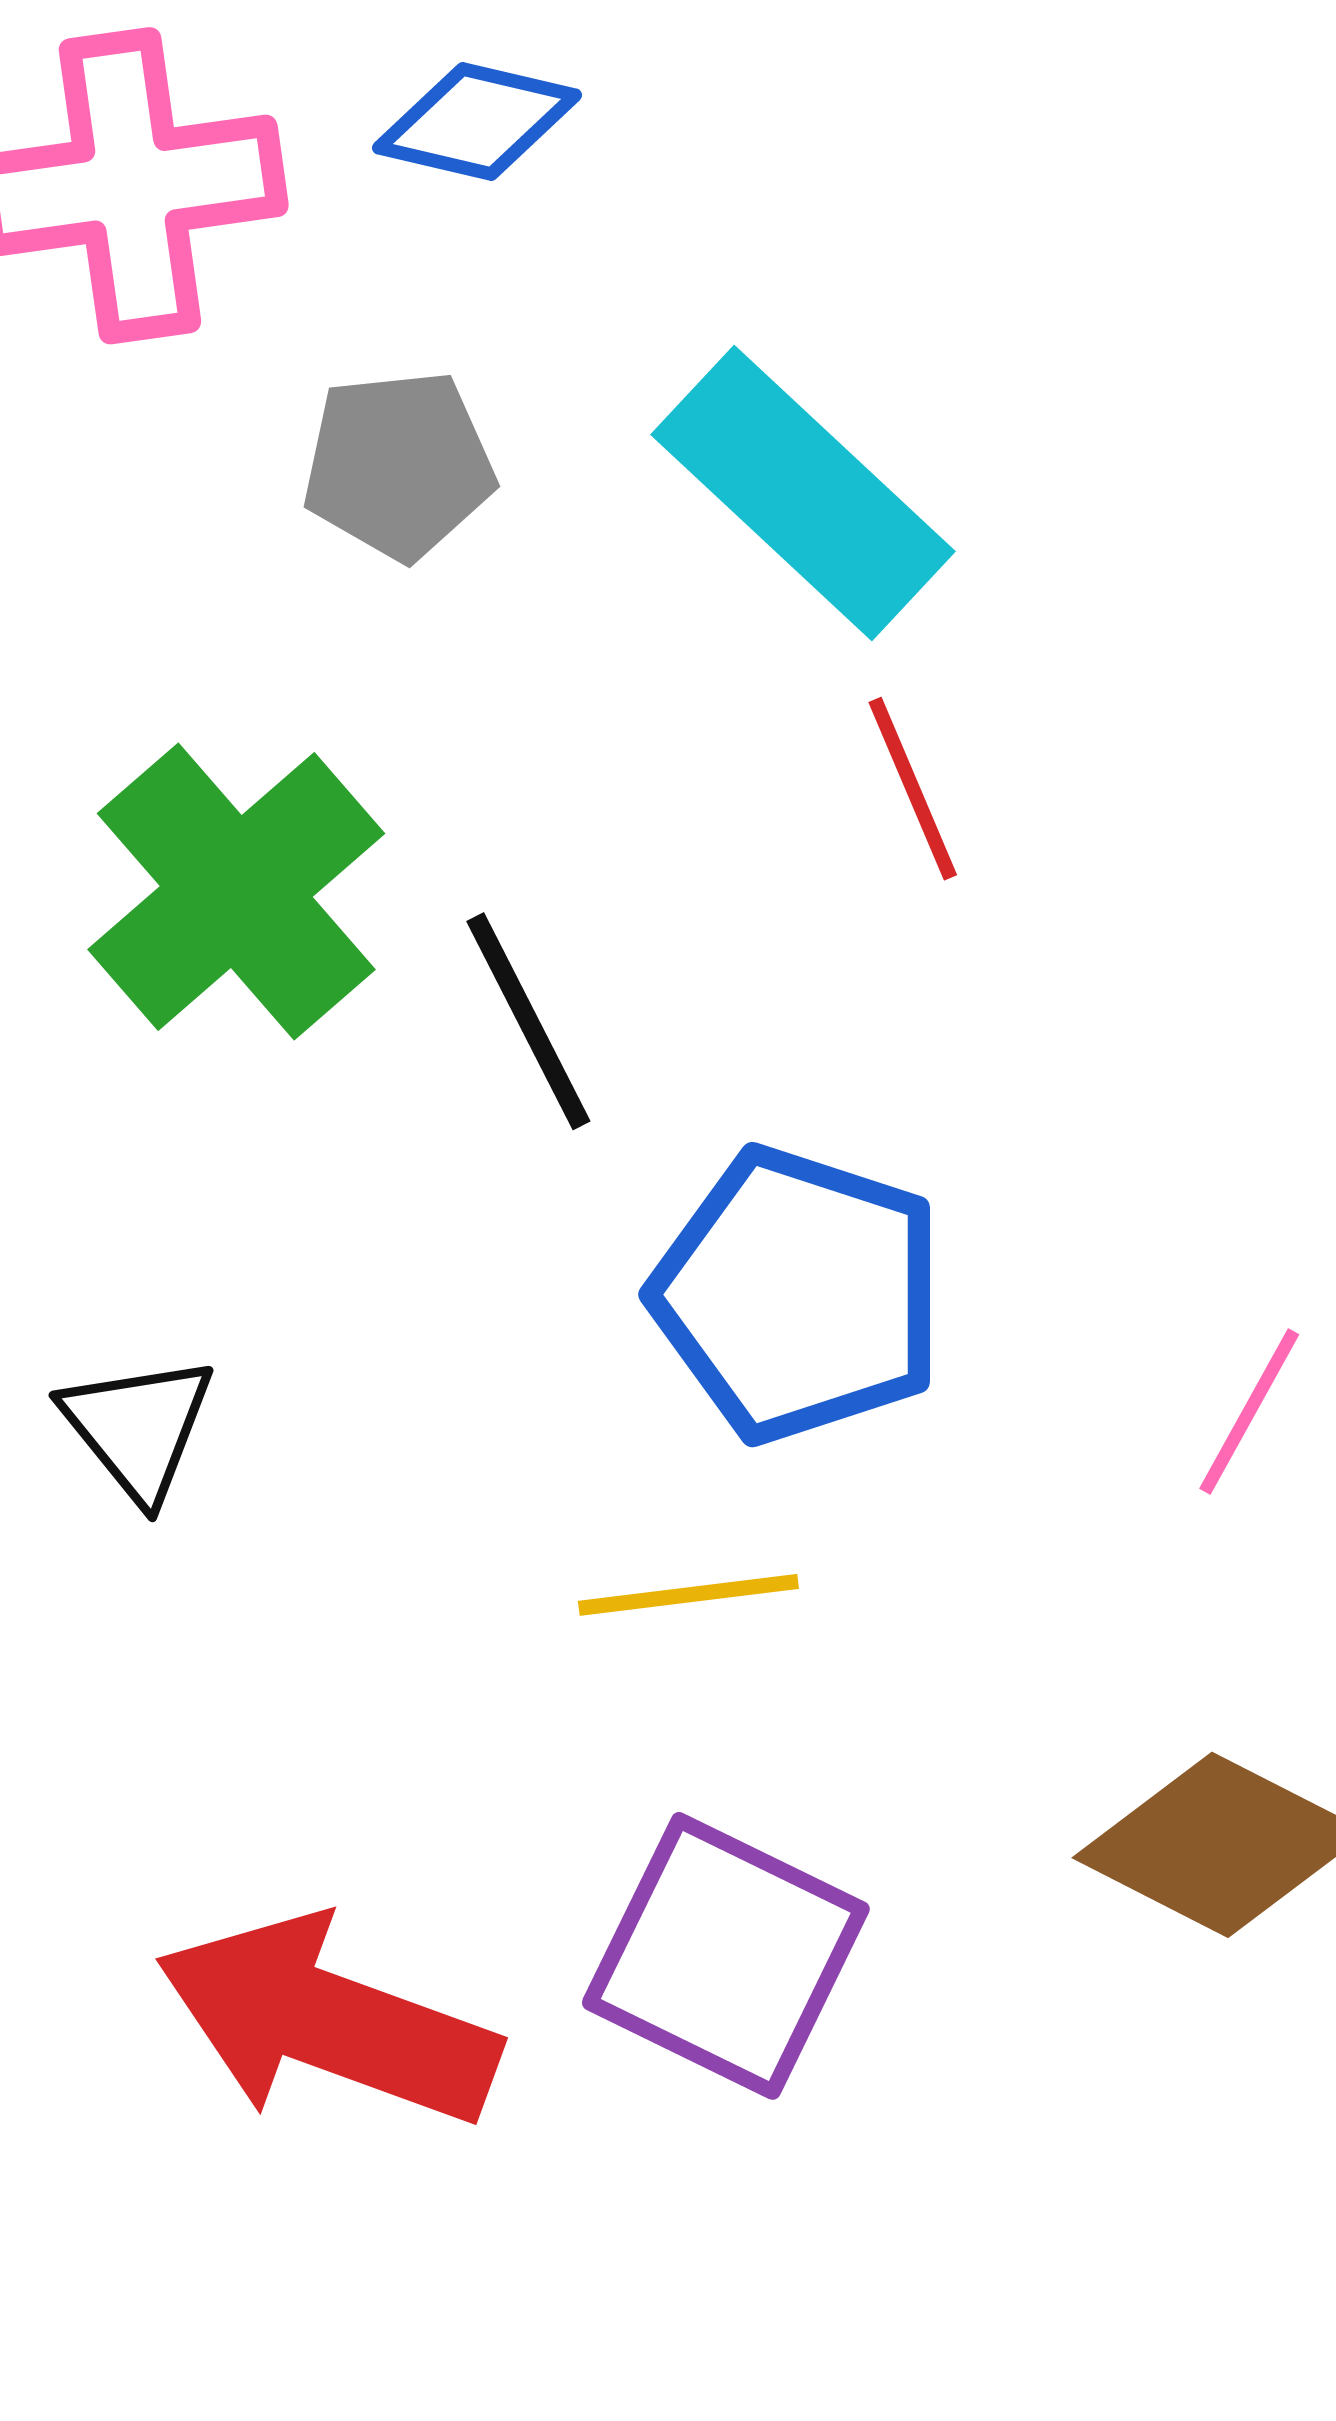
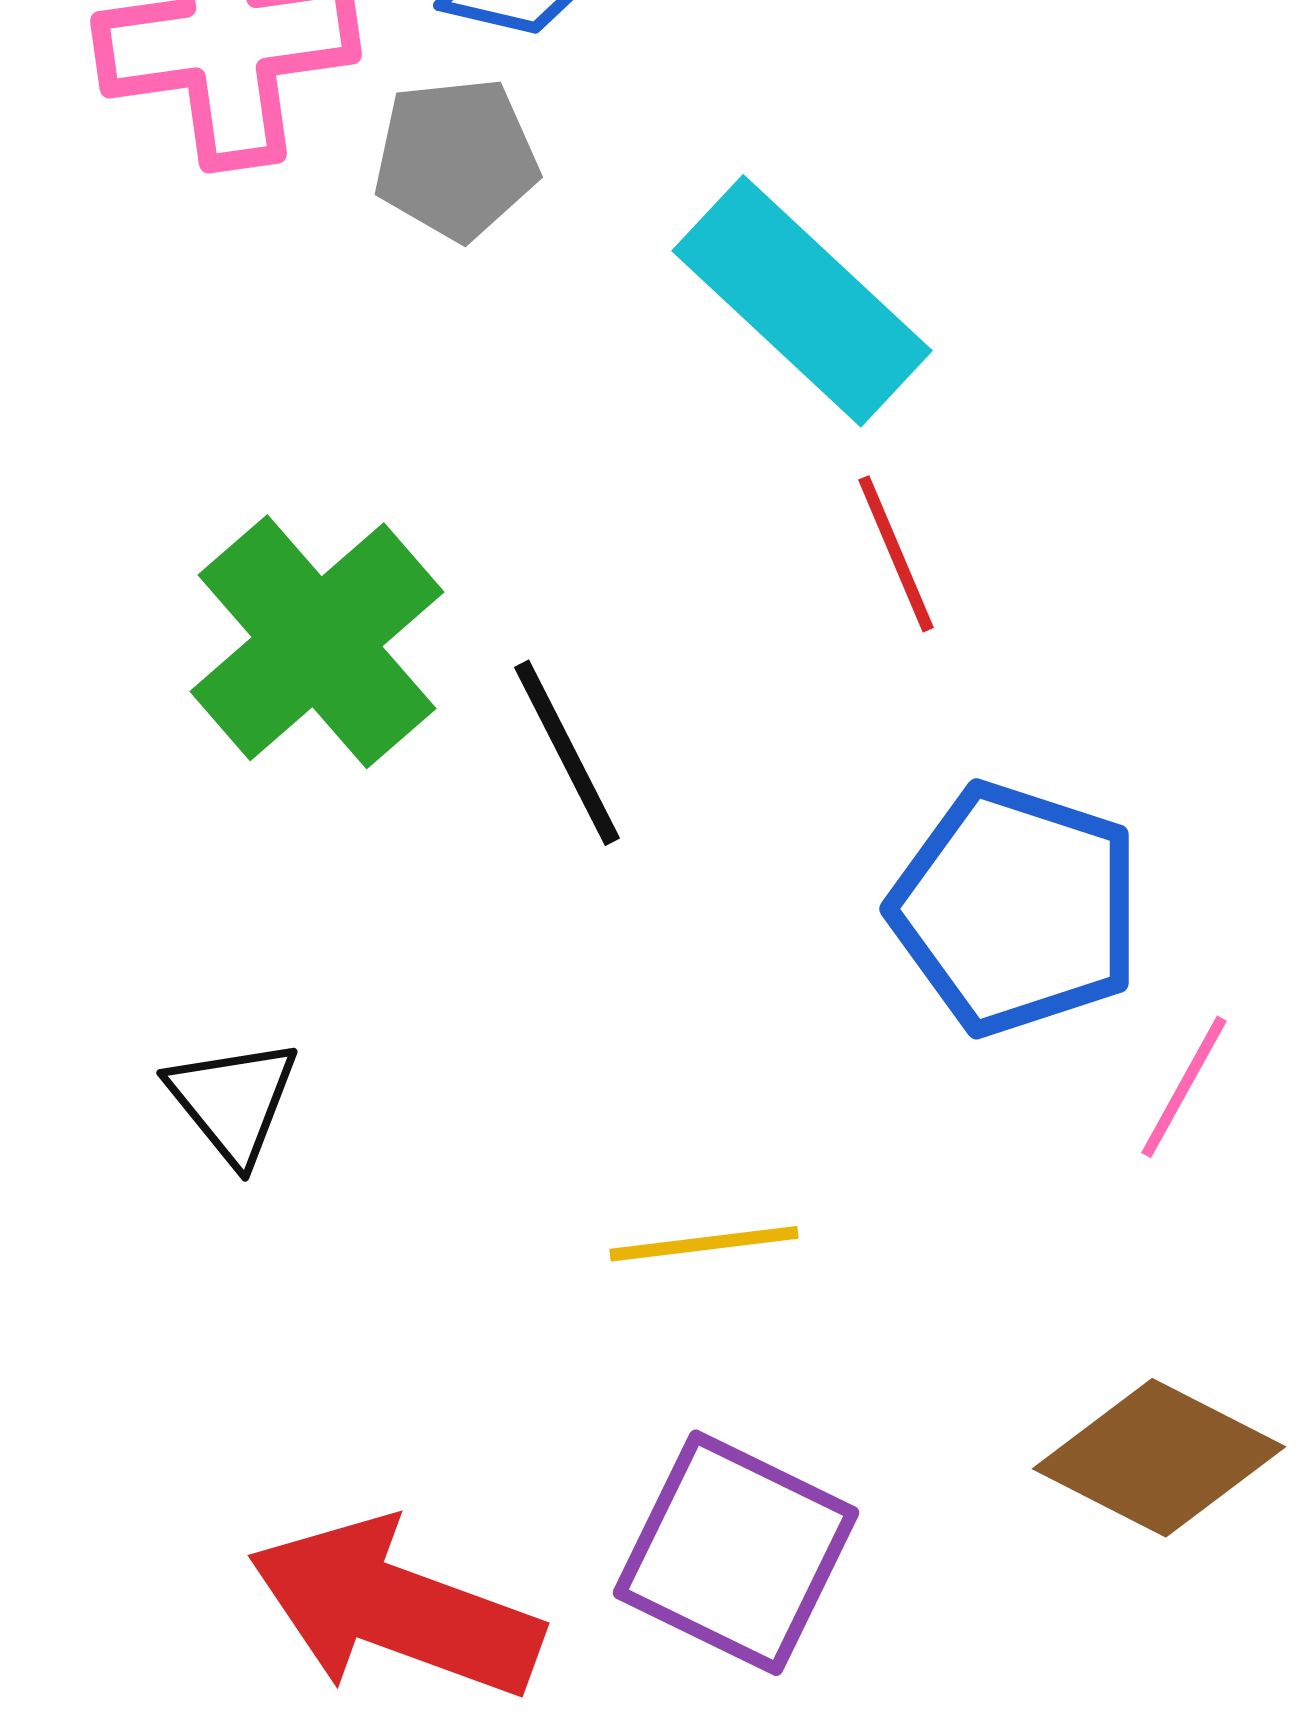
gray pentagon: (399, 465) -> (456, 159), moved
blue pentagon: (798, 1295) -> (1016, 909), moved

